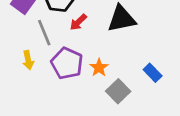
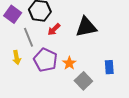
blue rectangle: (153, 73) -> (109, 67), turned 40

